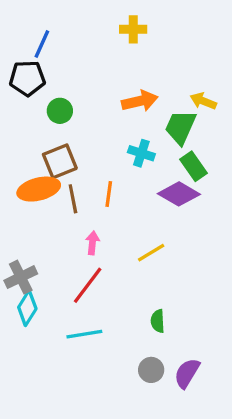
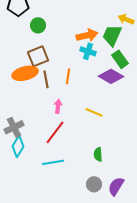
orange arrow: (140, 101) -> (87, 35), moved
yellow line: (151, 253) -> (94, 112), turned 54

